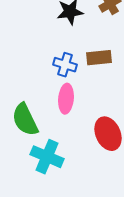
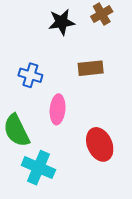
blue cross: (65, 65) -> (30, 75), moved

